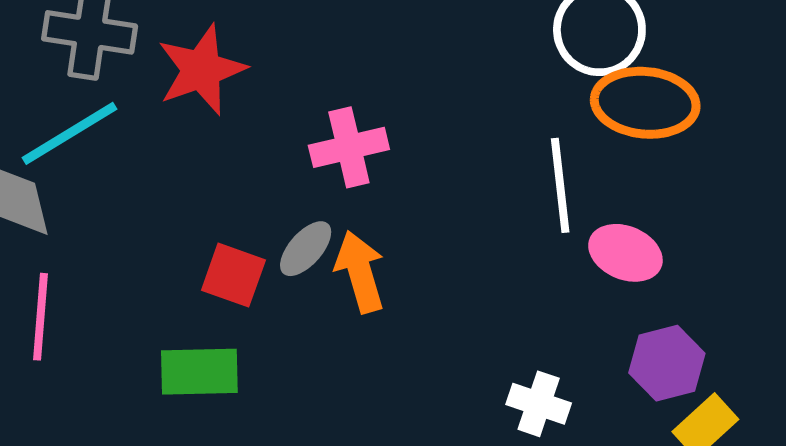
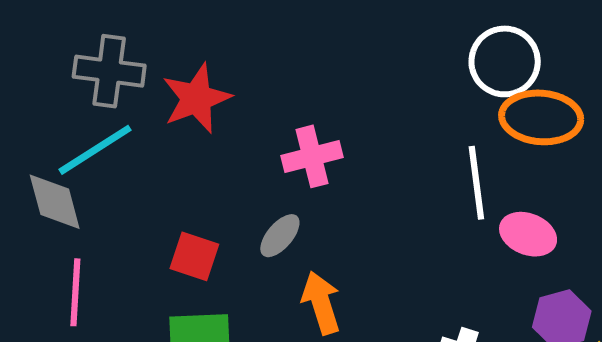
orange arrow: (360, 272) -> (321, 303), moved
red square: (233, 275) -> (194, 256), moved

